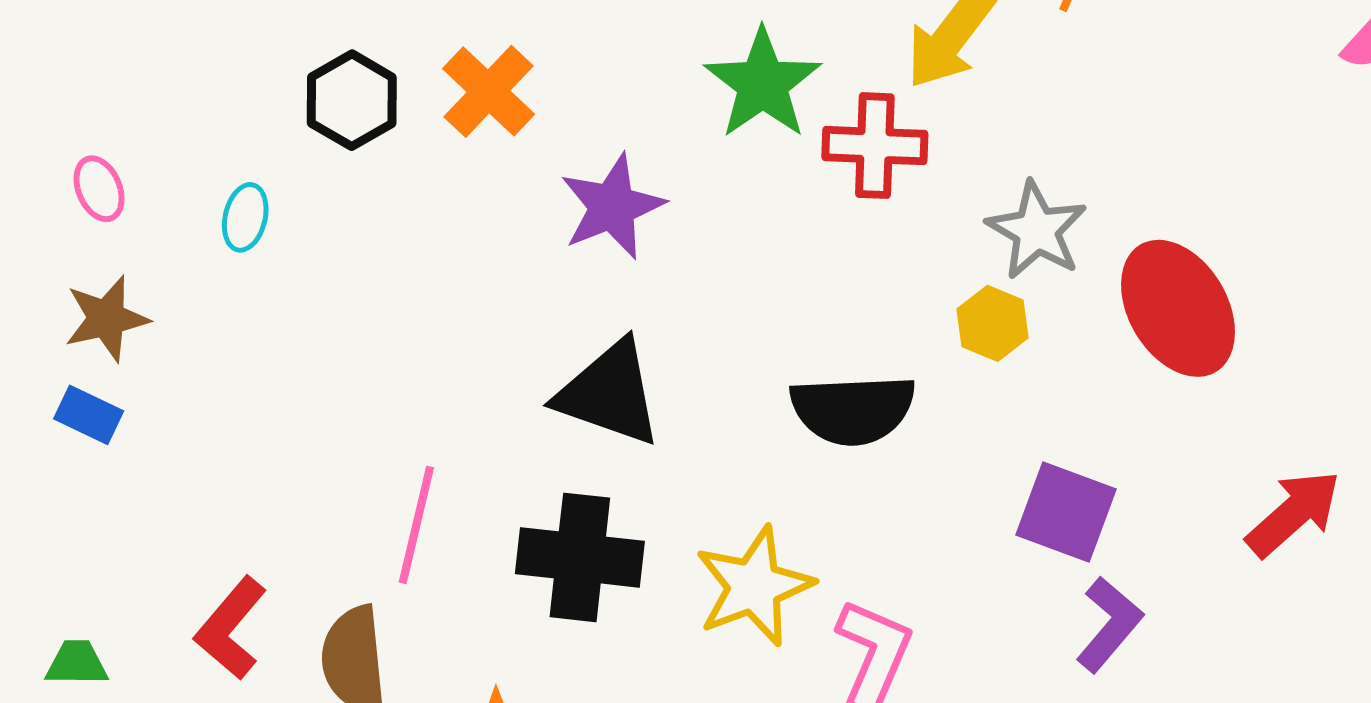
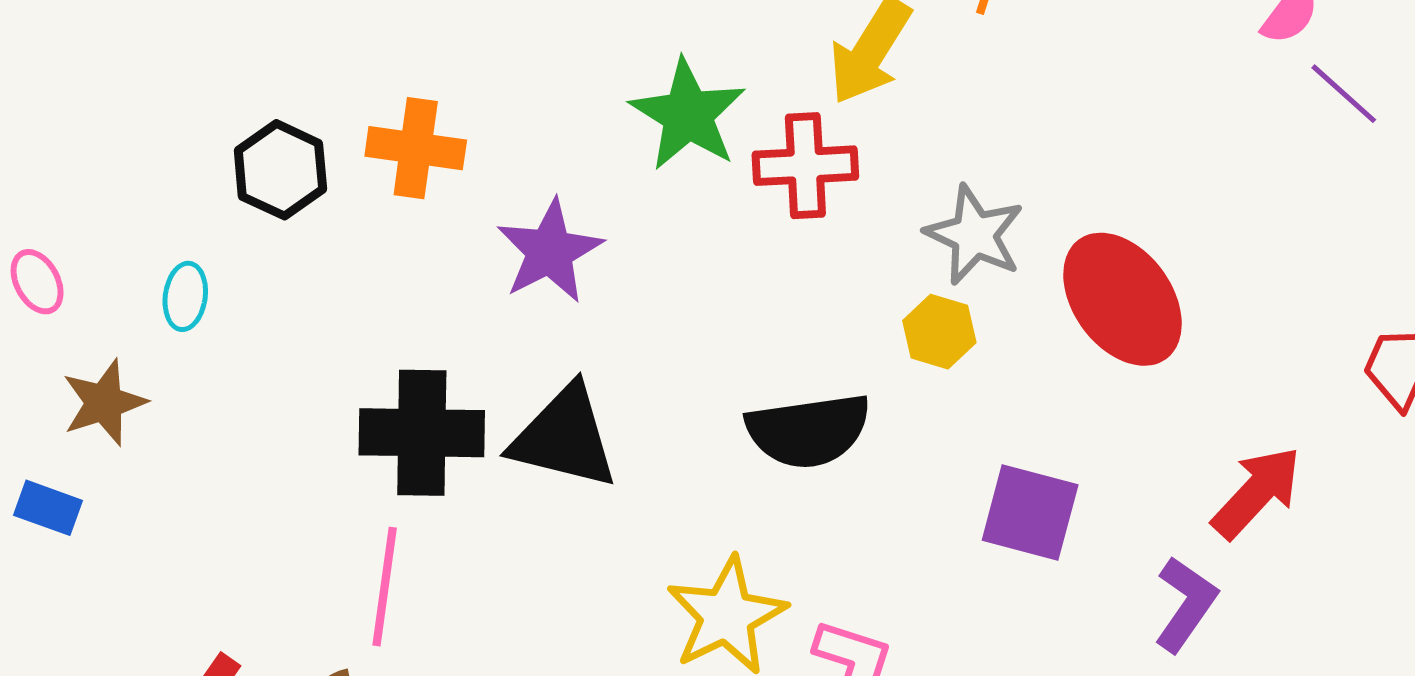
orange cross: (489, 91) -> (416, 148), turned -30
brown star: (106, 319) -> (104, 403), moved
black cross: (580, 557) -> (422, 433), moved
purple L-shape: (1109, 624) -> (1186, 604), moved

